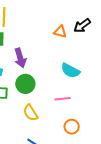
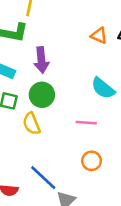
yellow semicircle: (31, 113) -> (32, 124), moved

